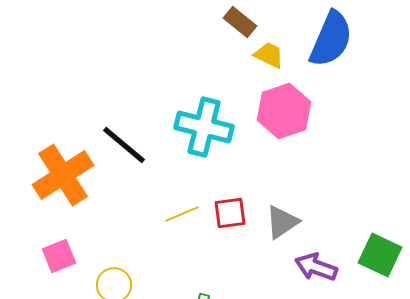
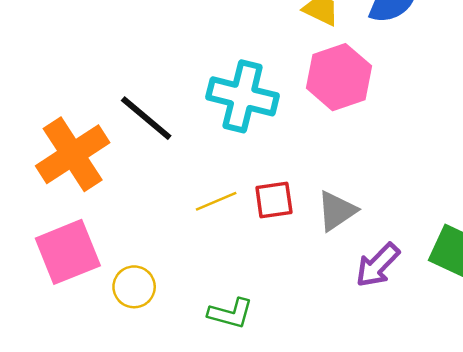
pink square: (59, 256) -> (68, 252), size x1.6
purple arrow: (316, 267) -> (378, 265), turned -66

